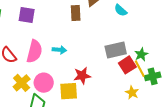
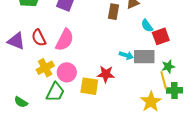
cyan semicircle: (121, 10) -> (147, 26), moved
cyan arrow: (59, 50) -> (126, 55), moved
red square: (127, 65) -> (161, 36), moved
yellow star: (132, 93) -> (151, 102), size x1.5

